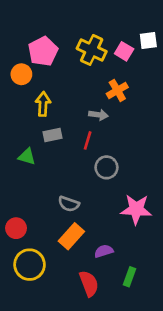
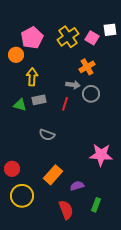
yellow cross: (92, 50) -> (68, 37), turned 30
green triangle: (27, 157) -> (20, 105), moved
gray circle: (106, 167) -> (91, 94), moved
gray semicircle: (69, 204) -> (47, 135), moved

